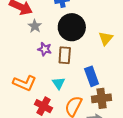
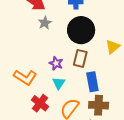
purple star: (45, 49) -> (56, 63), moved
brown rectangle: (65, 55) -> (80, 58), moved

